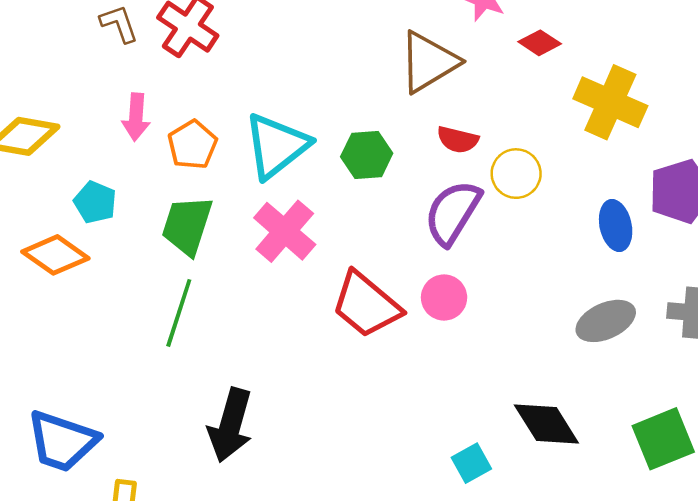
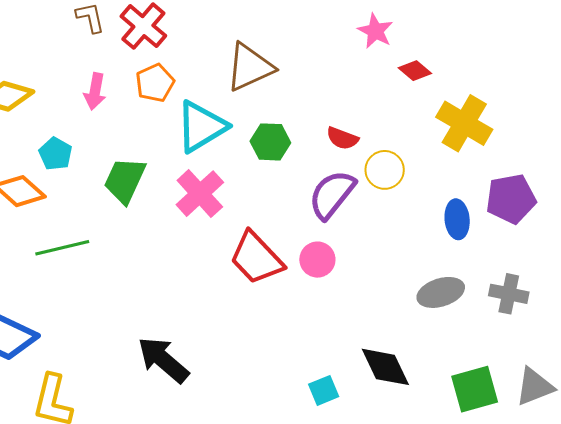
brown triangle: (428, 62) -> (250, 67), moved
orange pentagon: (192, 145) -> (155, 83), moved
green line: (179, 313) -> (62, 248), moved, turned 52
black arrow: (230, 425) -> (163, 360), moved, turned 108

